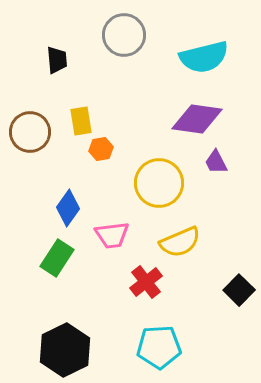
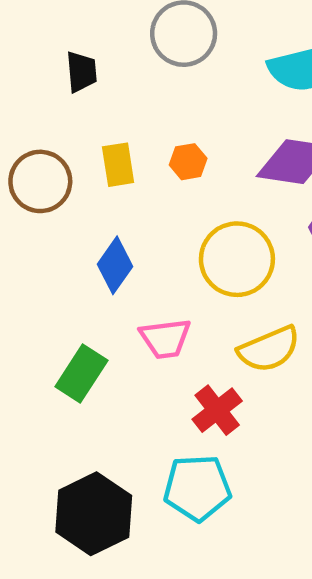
orange hexagon: (101, 149) -> (188, 162), moved
blue diamond: (68, 208) -> (115, 265), moved
cyan pentagon: (159, 347) -> (197, 488), moved

